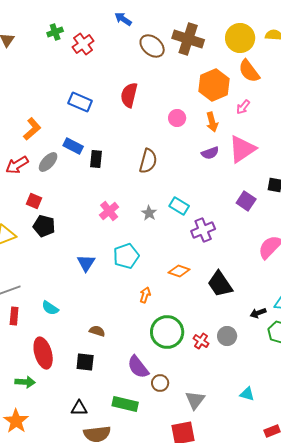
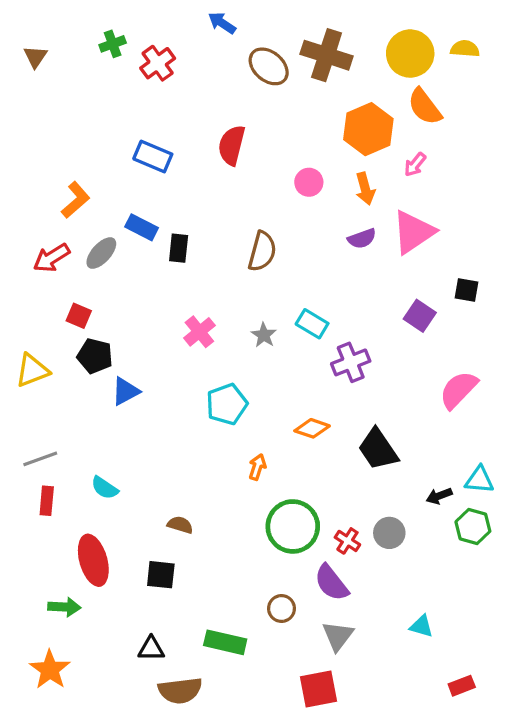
blue triangle: (86, 263) -> (125, 391), moved, turned 30
purple semicircle: (138, 367) -> (331, 583), moved

